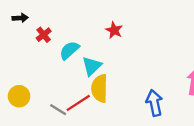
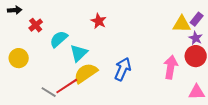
yellow semicircle: (100, 88) -> (86, 73), turned 55
yellow circle: (19, 96) -> (19, 58), moved
blue arrow: (154, 103) -> (123, 69), moved, turned 35

